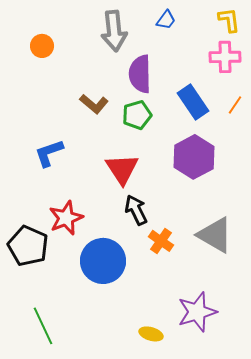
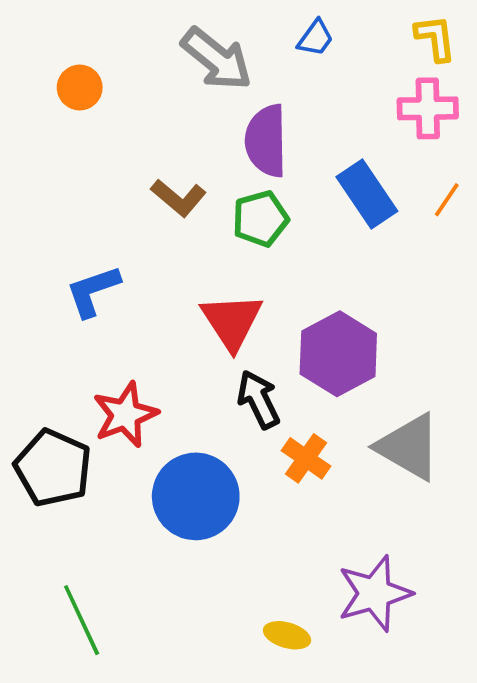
gray arrow: (114, 31) -> (217, 59), turned -45
purple hexagon: (194, 157) -> (338, 354), moved

